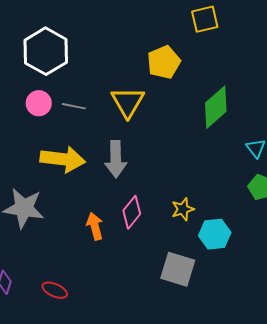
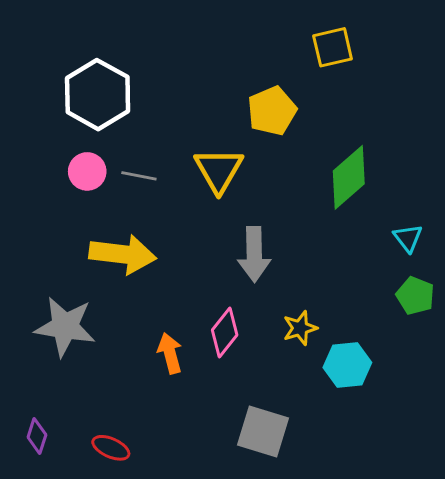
gray arrow: (116, 159) -> (254, 254), moved
gray square: (178, 269) -> (263, 432), moved

